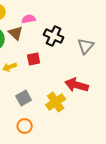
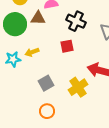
brown triangle: (16, 33) -> (38, 18), turned -42
red square: (34, 59) -> (67, 46), moved

